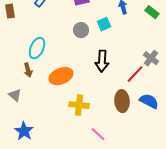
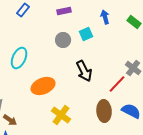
black arrow: (102, 61) -> (84, 71), turned -30
brown arrow: (28, 70) -> (10, 120), moved, turned -40
yellow cross: (79, 105) -> (61, 115), turned 30

